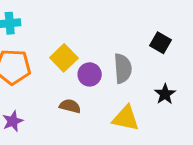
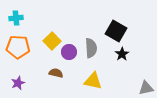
black square: (160, 43) -> (116, 31), size x1.5
black star: (165, 94) -> (122, 54), moved

